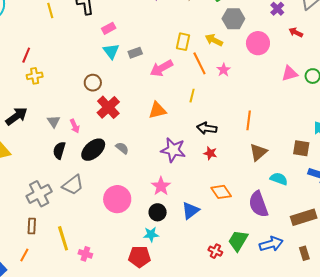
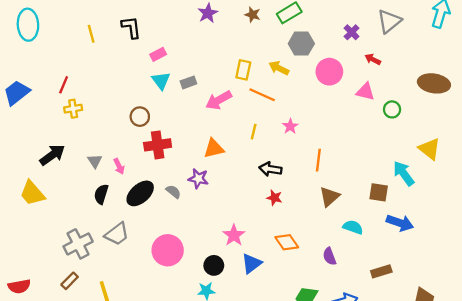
orange line: (199, 63) -> (262, 95), turned -40
pink star: (224, 70) -> (290, 126), moved
pink triangle: (290, 74) -> (365, 92), moved, turned 30
red cross: (108, 107) -> (158, 145), turned 35
purple star: (173, 150) -> (198, 179), moved, size x0.7
pink star: (161, 186) -> (234, 235), moved
purple semicircle: (258, 204) -> (329, 256), size x0.6
brown rectangle: (304, 217) -> (381, 271), size x0.7
brown rectangle: (32, 226) -> (70, 281), turned 42

